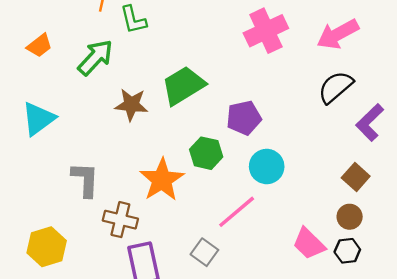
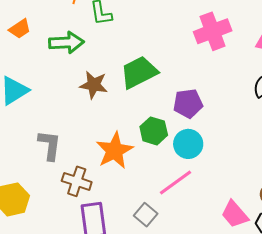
green arrow: (95, 57) -> (66, 43), turned 40
cyan circle: (267, 166) -> (188, 144), moved

